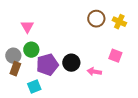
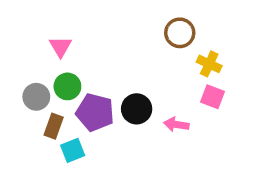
yellow cross: (119, 22) -> (209, 64), moved
purple pentagon: (47, 65) -> (95, 112), turned 30
brown rectangle: (15, 69) -> (54, 126), moved

